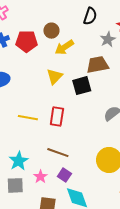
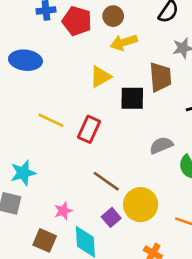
brown trapezoid: (98, 65) -> (160, 77), turned 80
brown line: (58, 153) -> (106, 181), moved
purple square: (64, 175) -> (111, 217), moved
pink star: (40, 177) -> (63, 211), moved

